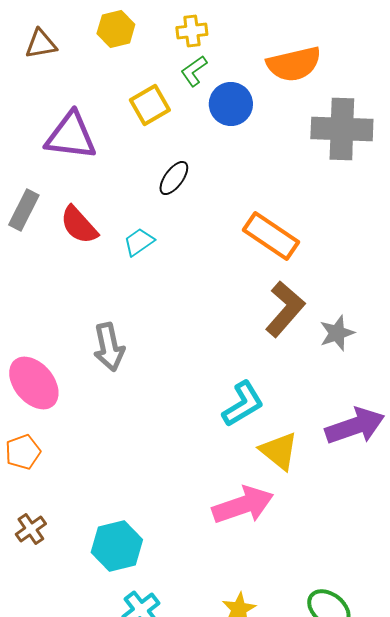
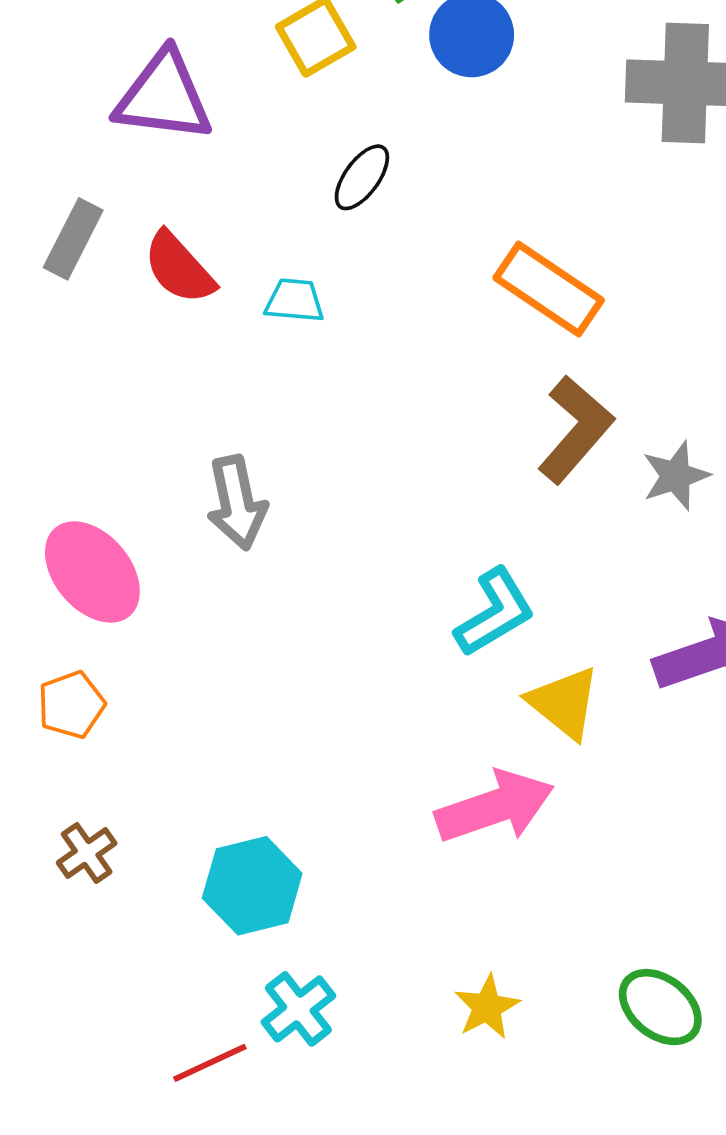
cyan trapezoid: (139, 242) -> (295, 301), turned 40

